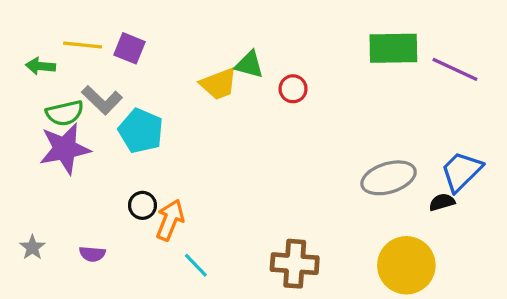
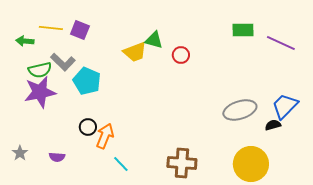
green rectangle: (393, 48) -> (243, 30), size x0.7

